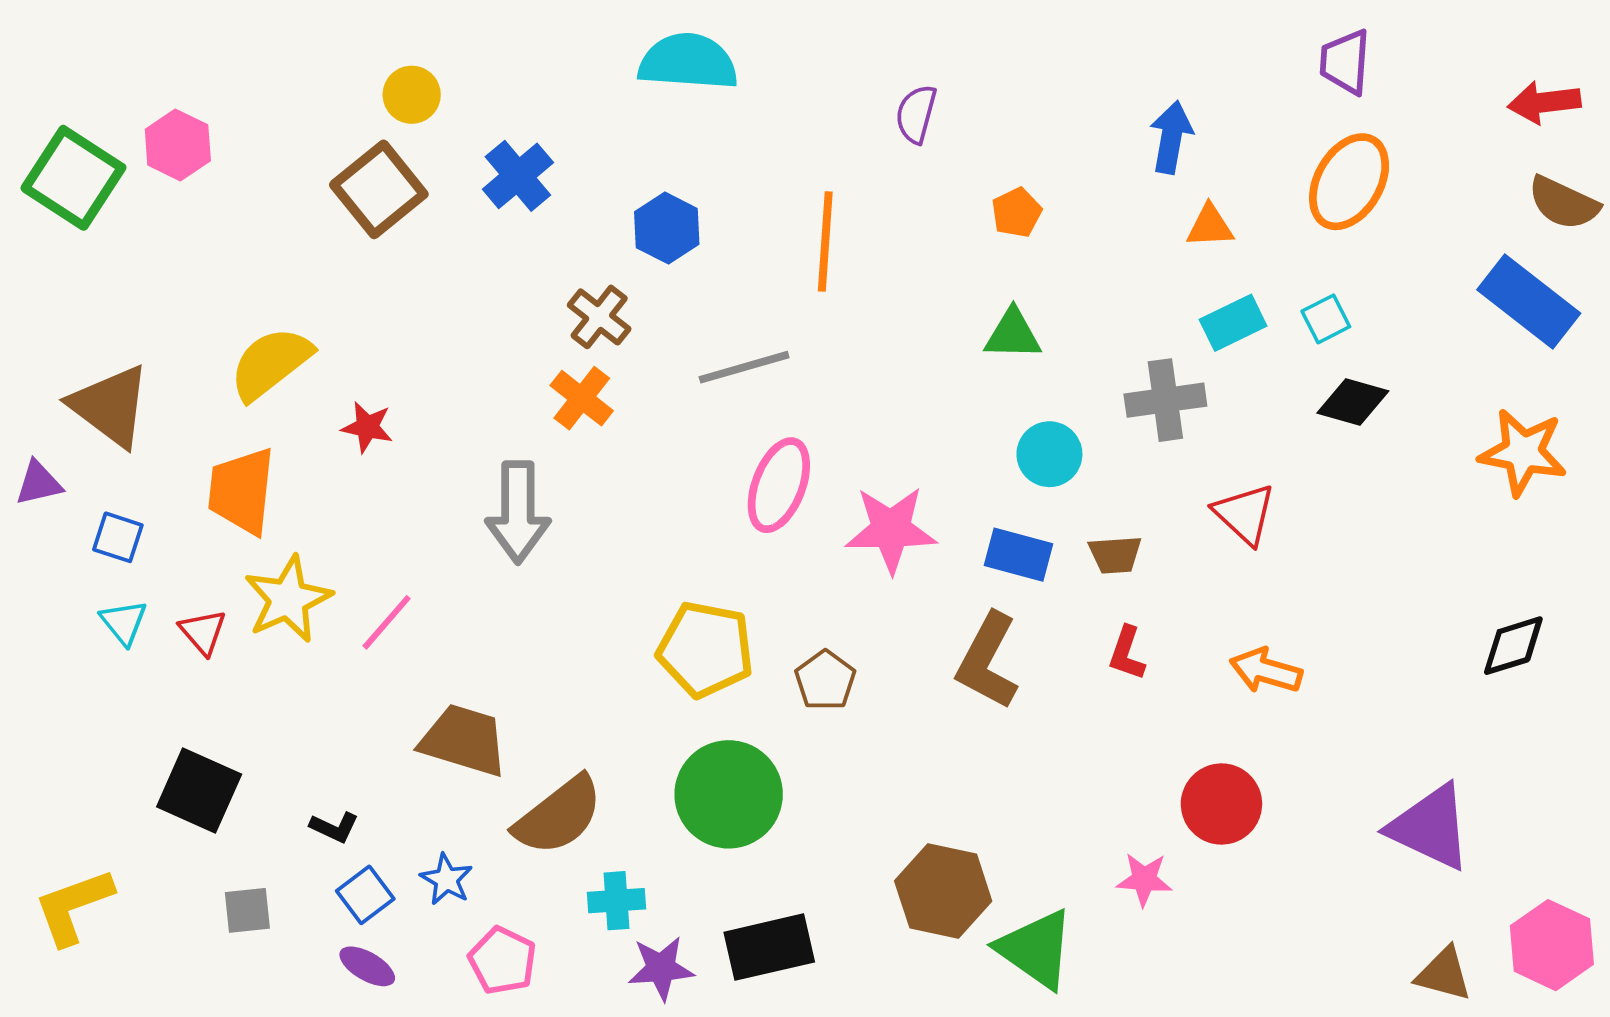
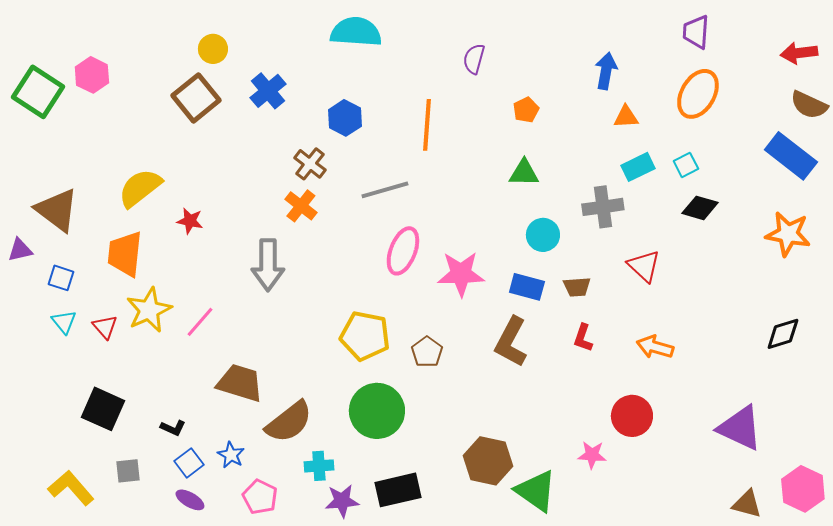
yellow L-shape: (73, 906) -> (71, 488), moved, turned 69

